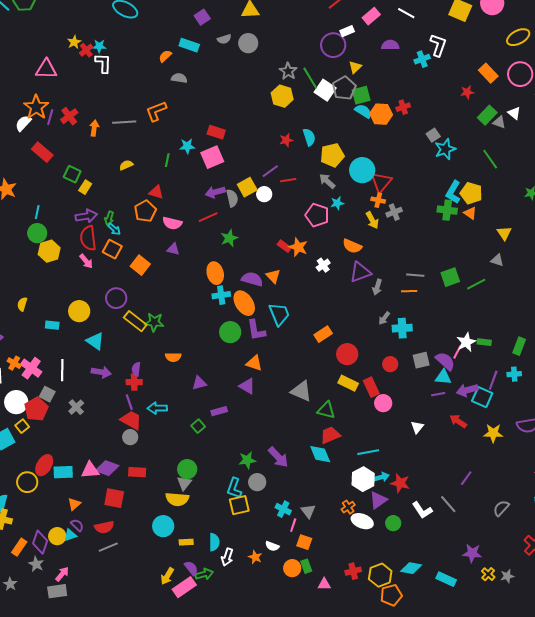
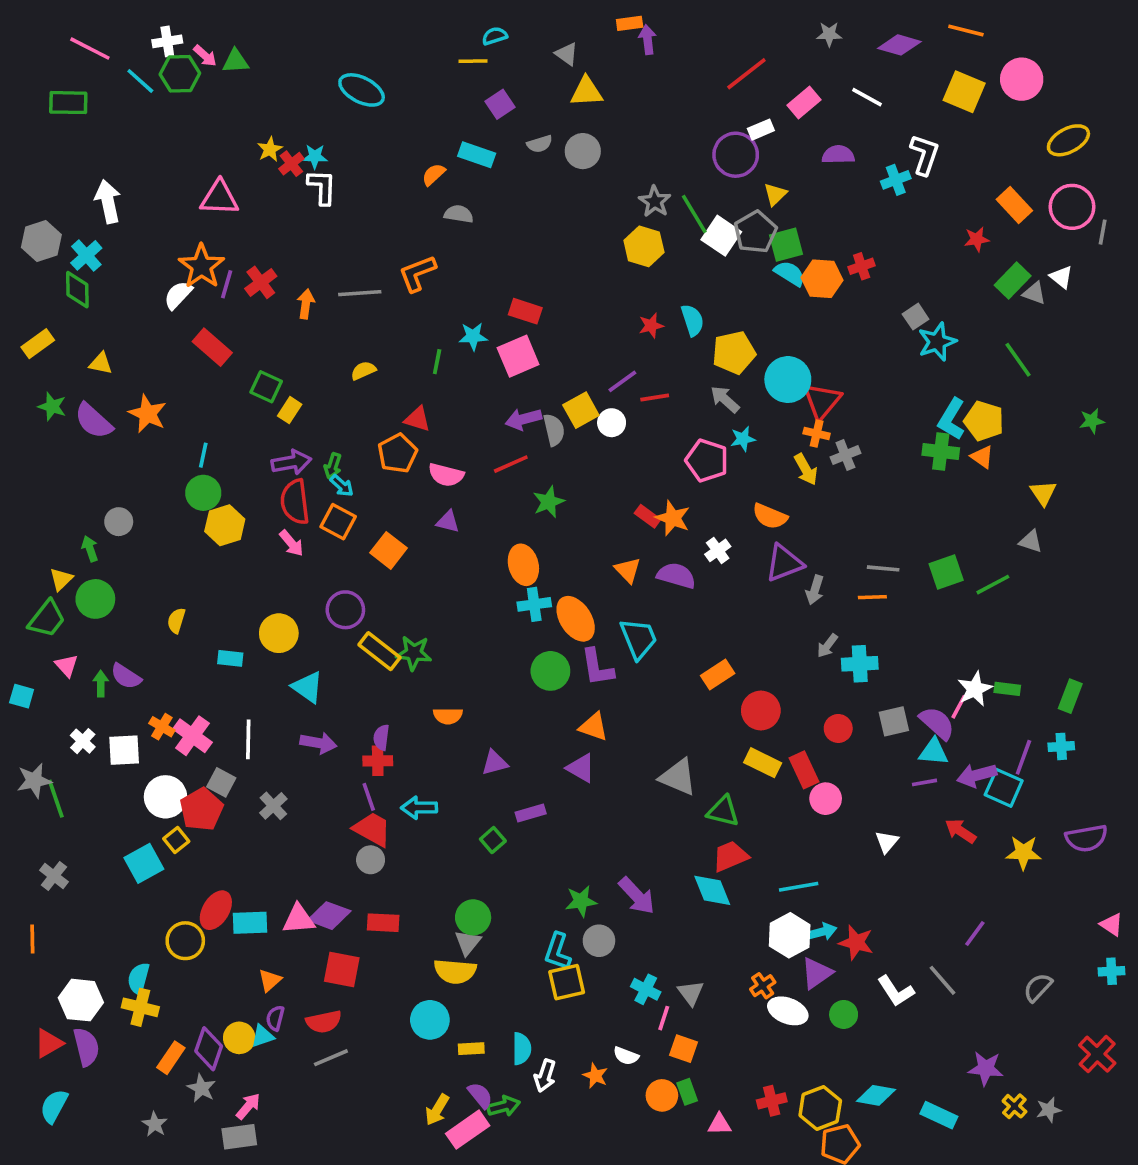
purple semicircle: (252, 279) -> (676, 576), moved
purple semicircle: (77, 525) -> (275, 1018), turned -120

